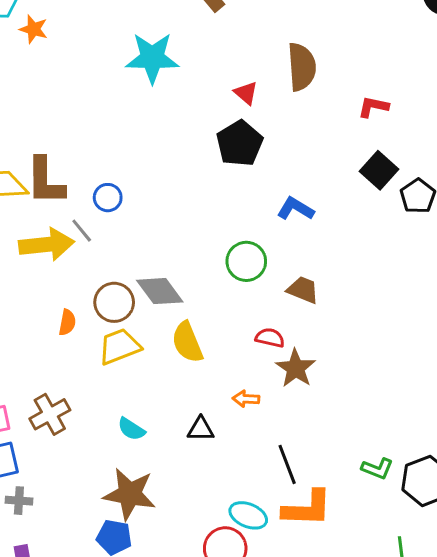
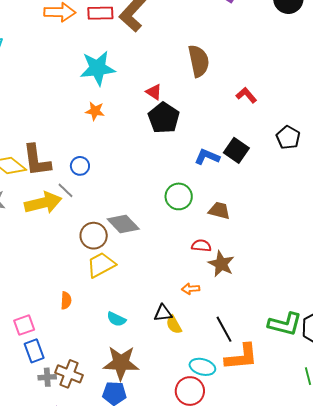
orange star: (34, 29) -> (95, 111), moved
red triangle: (246, 93) -> (154, 92), moved
red L-shape: (373, 107) -> (246, 95), moved, turned 45
black square: (379, 170) -> (236, 150), moved
orange semicircle: (67, 322) -> (66, 301), moved
yellow semicircle: (187, 342) -> (174, 325), moved, size x0.7
brown cross: (50, 414) -> (69, 374), moved, turned -32
green L-shape: (377, 469) -> (285, 324), size x1.6

